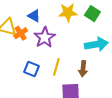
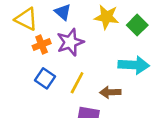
orange cross: (21, 33) -> (42, 45), moved
brown arrow: (83, 69) -> (110, 92), turned 70

